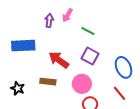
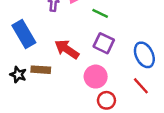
blue rectangle: (23, 46) -> (24, 34), turned 65
brown rectangle: (48, 82) -> (41, 70), moved
black star: (18, 88) -> (18, 75), moved

